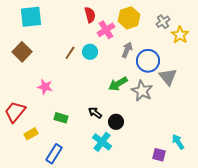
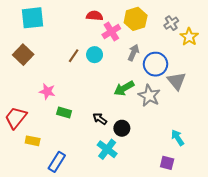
red semicircle: (90, 15) -> (95, 16), turned -70
green rectangle: (61, 118) -> (64, 112), moved
yellow rectangle: (31, 134) -> (33, 141), turned 40
cyan arrow: (178, 142) -> (178, 138), moved

